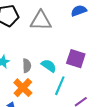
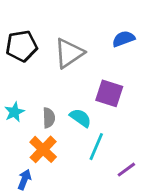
gray triangle: (41, 21) -> (69, 53), turned -35
purple square: (76, 59) -> (109, 93), moved

